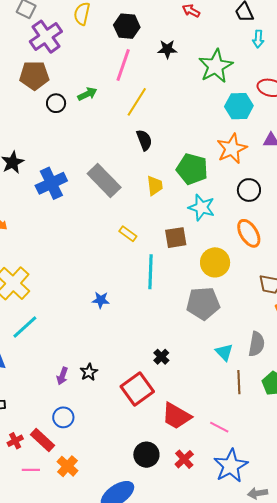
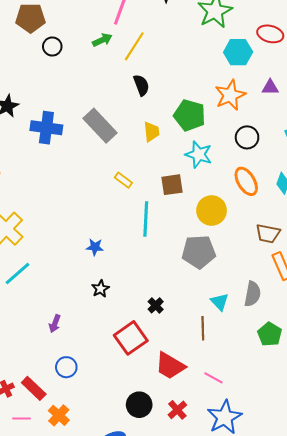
green arrow: (87, 94) -> (102, 40), moved
blue cross: (51, 183) -> (46, 128), turned 32
black star: (89, 372) -> (100, 289), moved
brown line: (239, 382) -> (203, 328), moved
blue circle: (63, 417) -> (66, 367), moved

